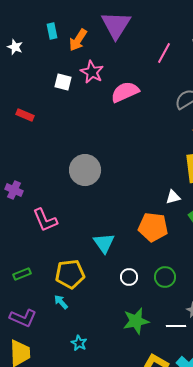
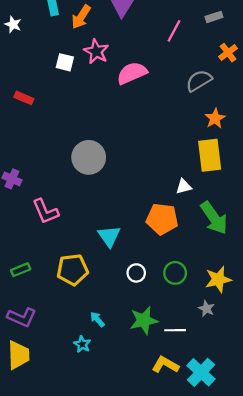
cyan arrow: (61, 302) -> (97, 319), moved
white line: (176, 326) -> (175, 330), moved

